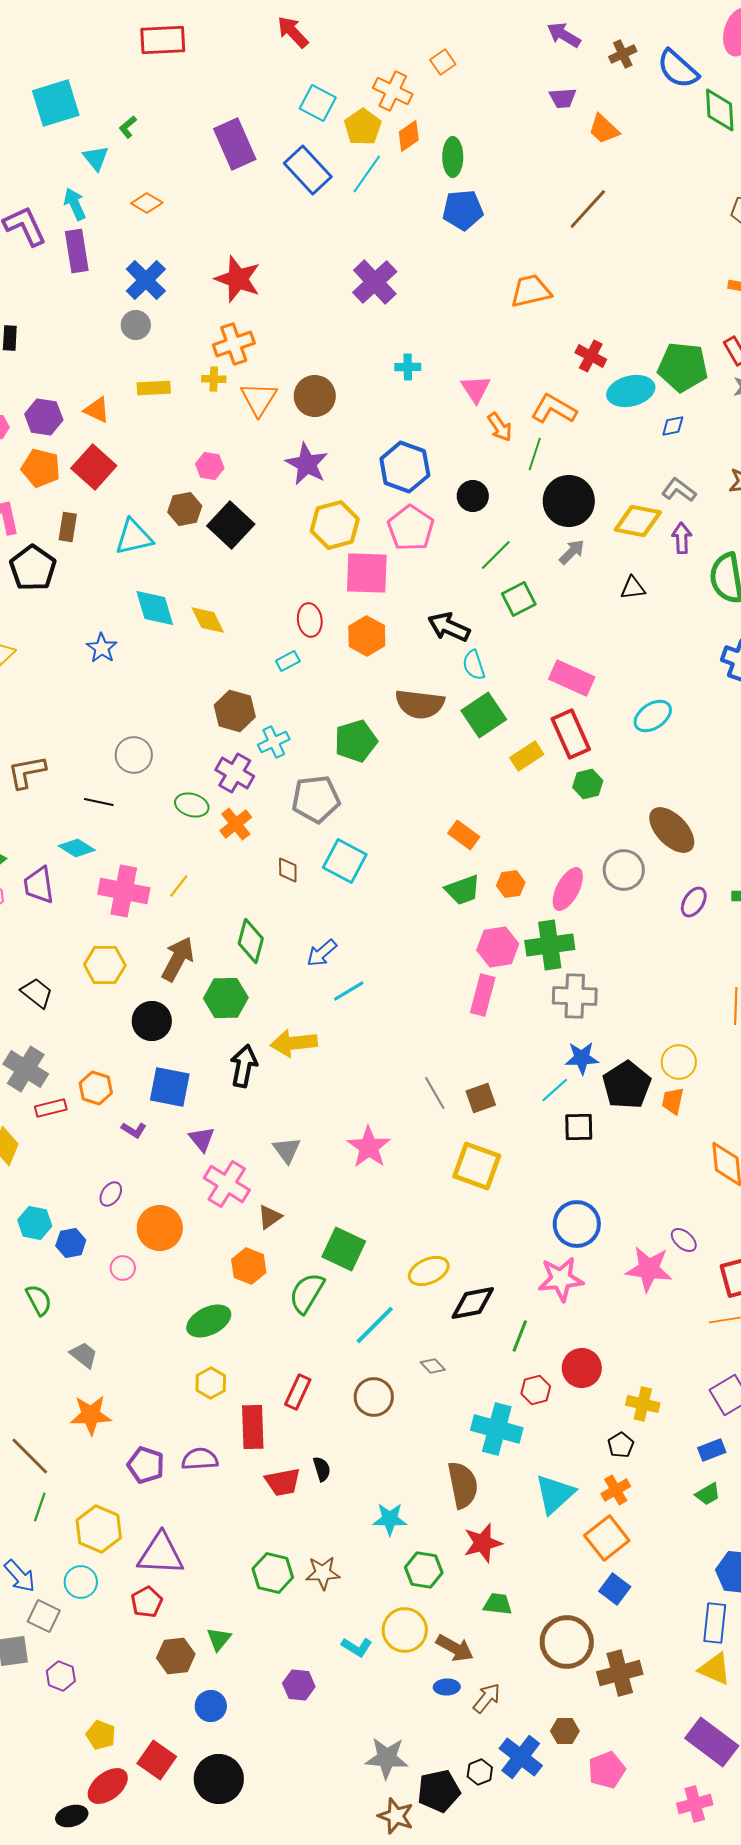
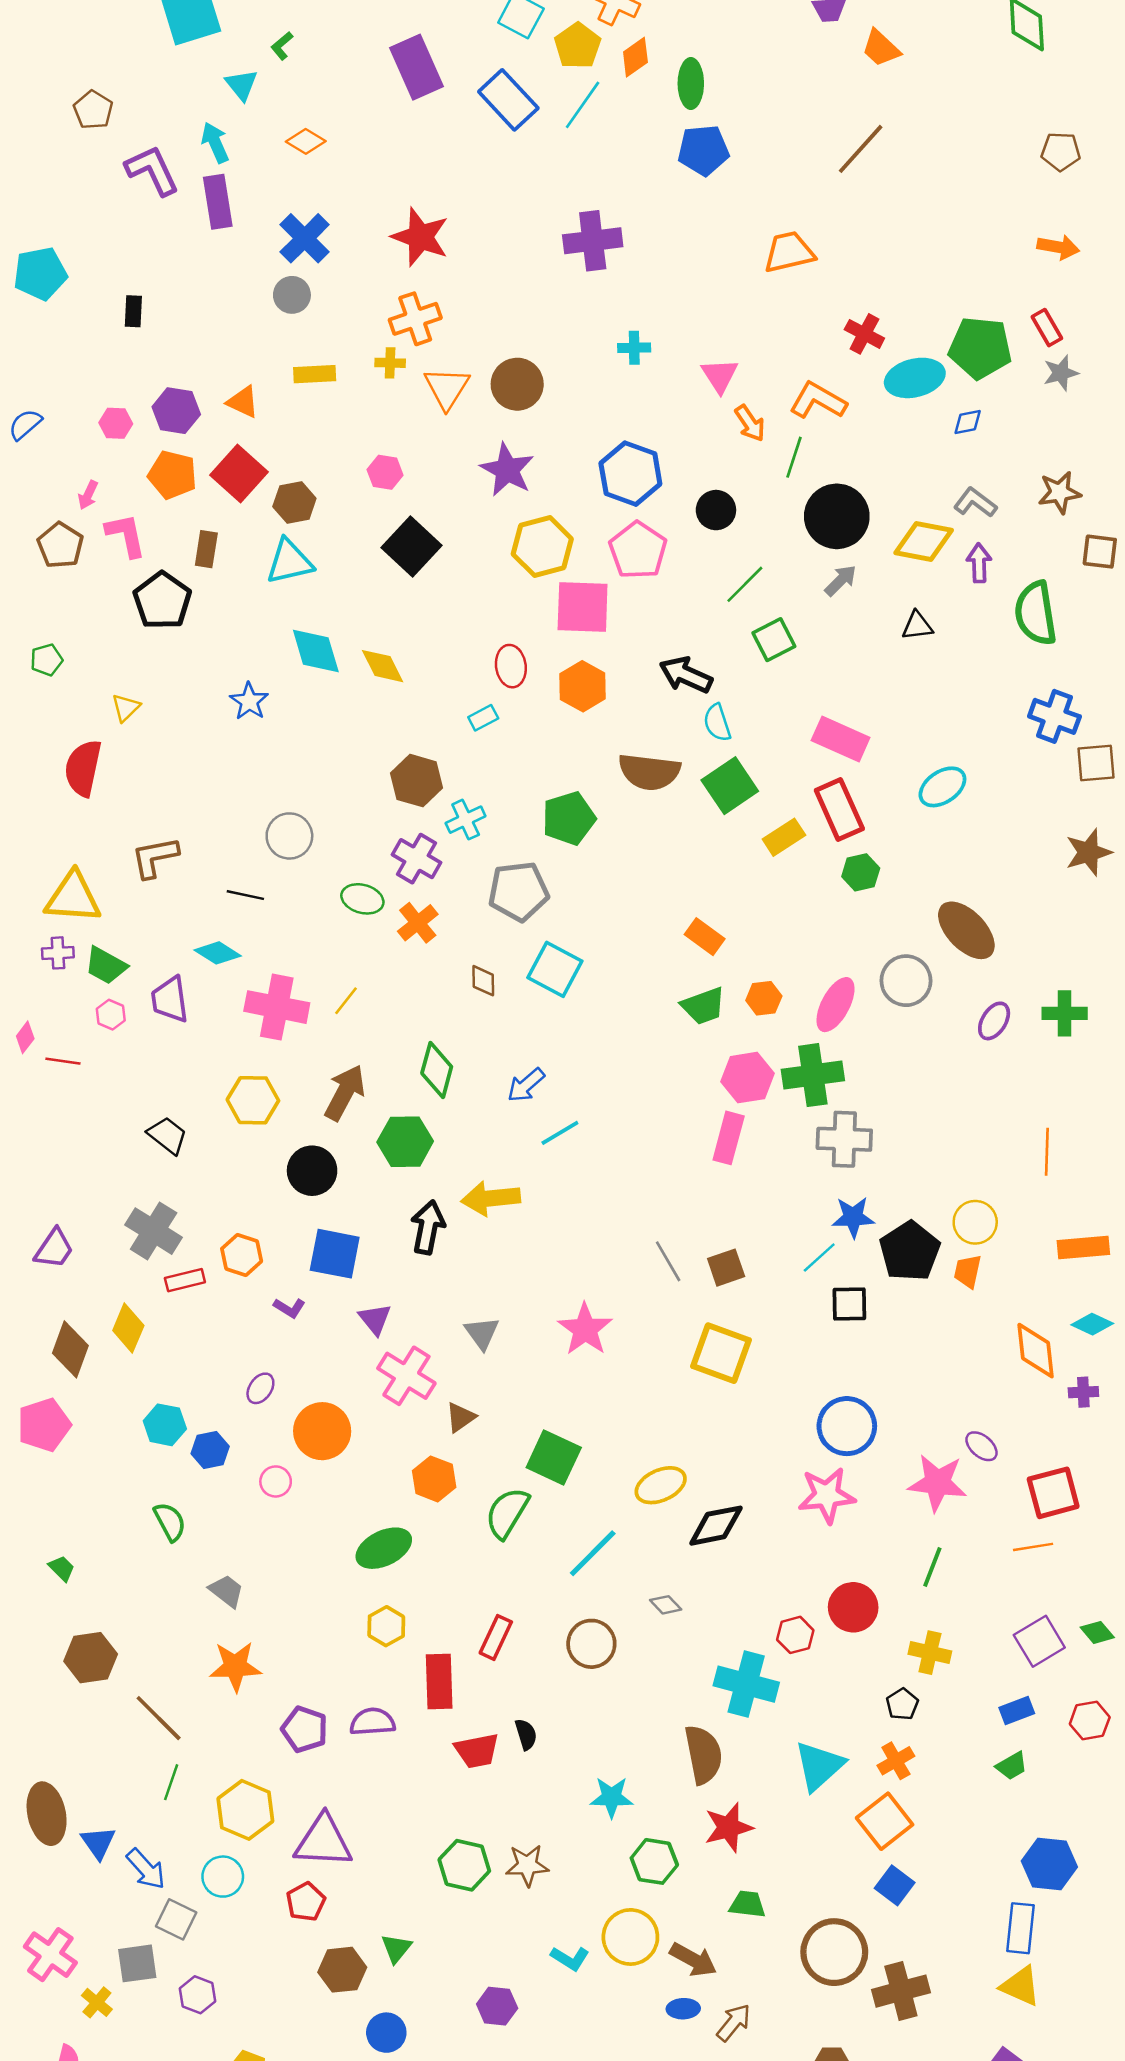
purple cross: (375, 282) -> (593, 241), turned 36
brown hexagon: (185, 509) -> (294, 503), moved
green line: (520, 1336) -> (932, 1567), moved

